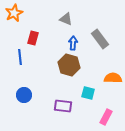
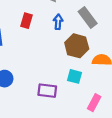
red rectangle: (33, 38) -> (26, 21), moved
brown hexagon: (69, 65) -> (77, 46), moved

